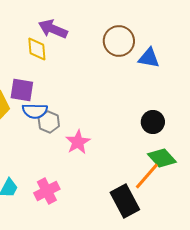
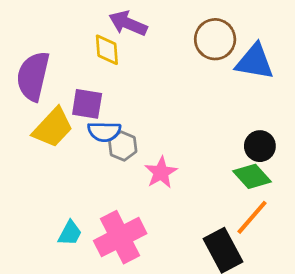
blue triangle: (149, 58) -> (255, 62), size x1.4
green diamond: (162, 158) -> (252, 176), moved
pink cross: (47, 191) -> (120, 237), size x1.5

